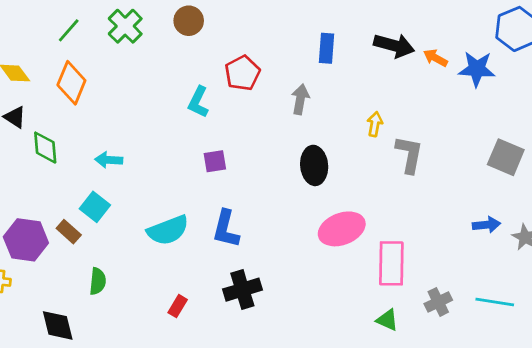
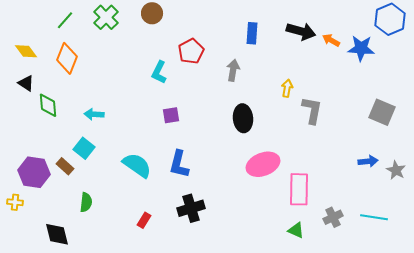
cyan semicircle: (168, 230) -> (137, 165), turned -124

